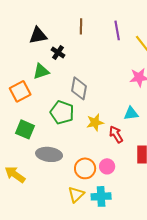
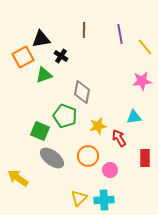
orange square: (20, 91) -> (23, 57), moved
green square: (25, 129) -> (40, 131), moved
gray ellipse: (49, 154) -> (52, 158), turned 30
orange circle: (85, 168) -> (88, 156), moved

